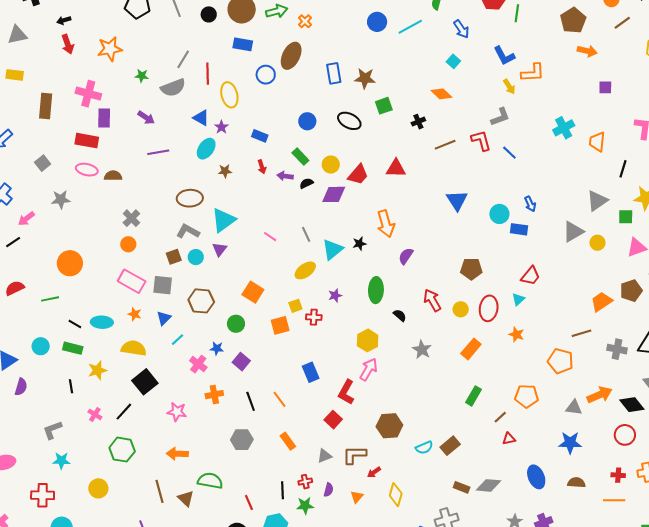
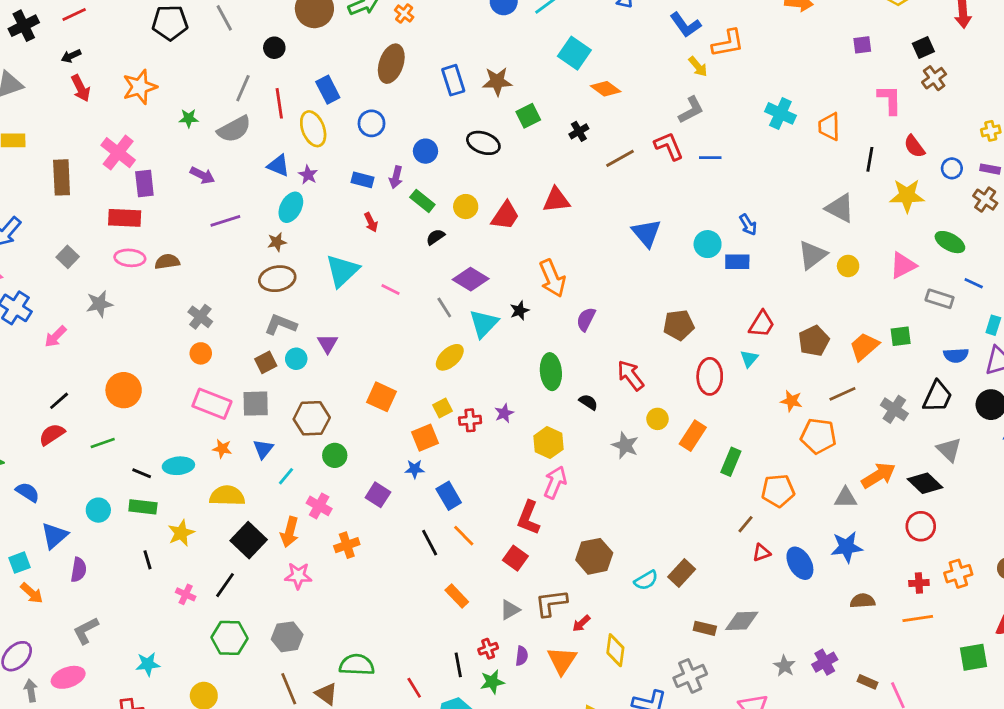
black circle: (209, 14) -> (274, 48), moved
blue rectangle: (243, 44) -> (328, 90), moved, turned 60
cyan square: (453, 61) -> (574, 53), moved, size x1.6
blue circle: (266, 75) -> (372, 123), moved
purple square: (605, 87) -> (862, 45), moved
pink cross: (88, 94) -> (118, 153), turned 30
cyan cross: (564, 128) -> (780, 113), turned -30
blue line: (509, 153) -> (710, 158), turned -35
brown star: (225, 171) -> (277, 242), moved
purple arrow: (285, 176) -> (396, 177), moved, turned -77
purple diamond: (334, 194) -> (471, 279), moved, turned 40
gray triangle: (597, 201) -> (840, 208), turned -50
green square: (626, 217) -> (901, 336), moved
cyan triangle: (224, 220) -> (342, 271), moved
pink line: (270, 237) -> (391, 290), moved
black line: (13, 242) -> (59, 401), moved
brown pentagon: (631, 291) -> (814, 341), moved
purple star: (335, 295) -> (504, 413), moved
yellow circle: (461, 309) -> (657, 419), moved
green circle: (236, 324) -> (335, 455), moved
orange star: (516, 334) -> (791, 401), moved
blue star: (217, 348) -> (415, 469), moved
gray cross: (617, 349) -> (894, 409), turned 30
blue rectangle: (311, 372) -> (449, 496), moved
green rectangle: (474, 396) -> (731, 462), moved
orange line: (280, 399) -> (464, 536), moved
black line: (251, 401) -> (430, 543), moved
gray L-shape: (52, 430) -> (86, 631), moved
gray hexagon: (242, 440) -> (287, 637), moved
orange arrow: (177, 454) -> (290, 532), moved, turned -70
blue ellipse: (536, 477) -> (800, 563), moved
orange triangle: (357, 497) -> (562, 660), size x1.6

